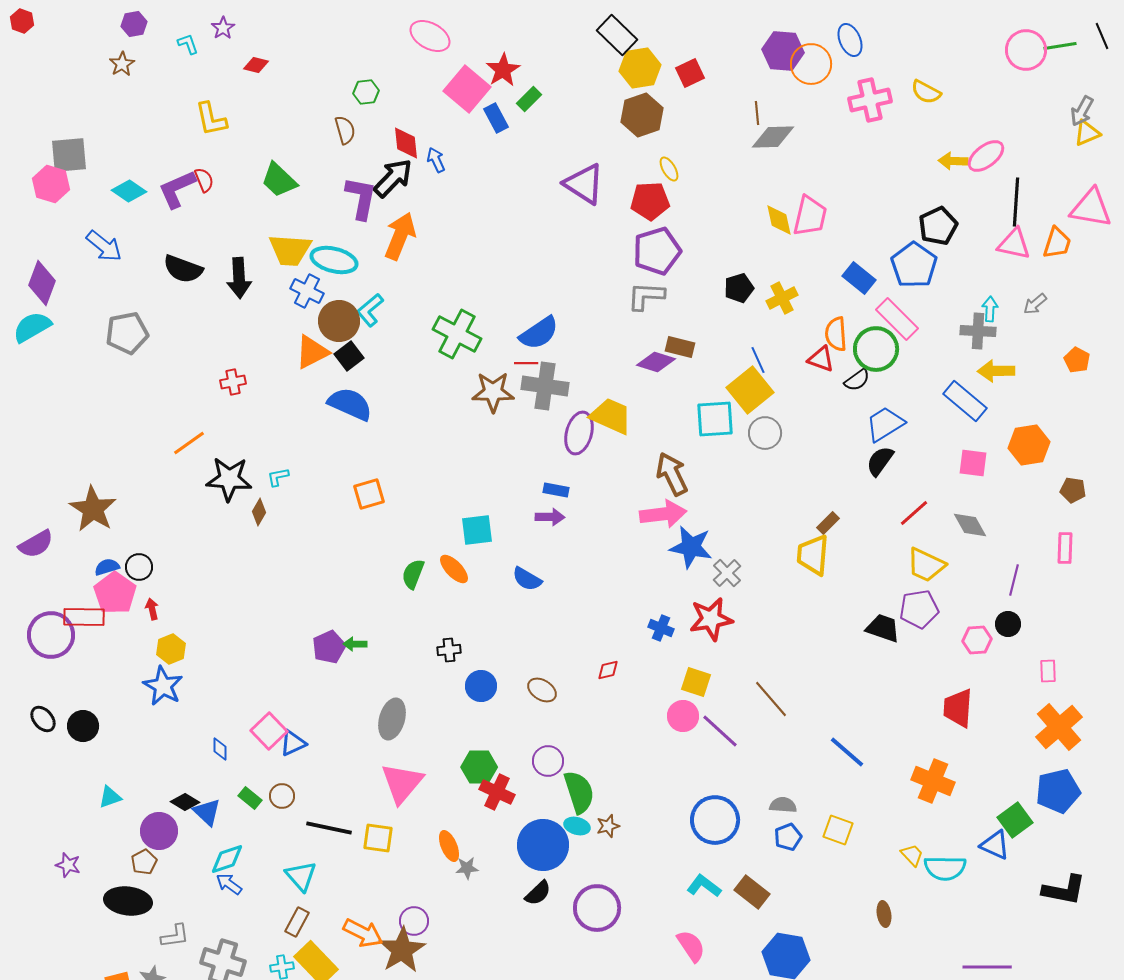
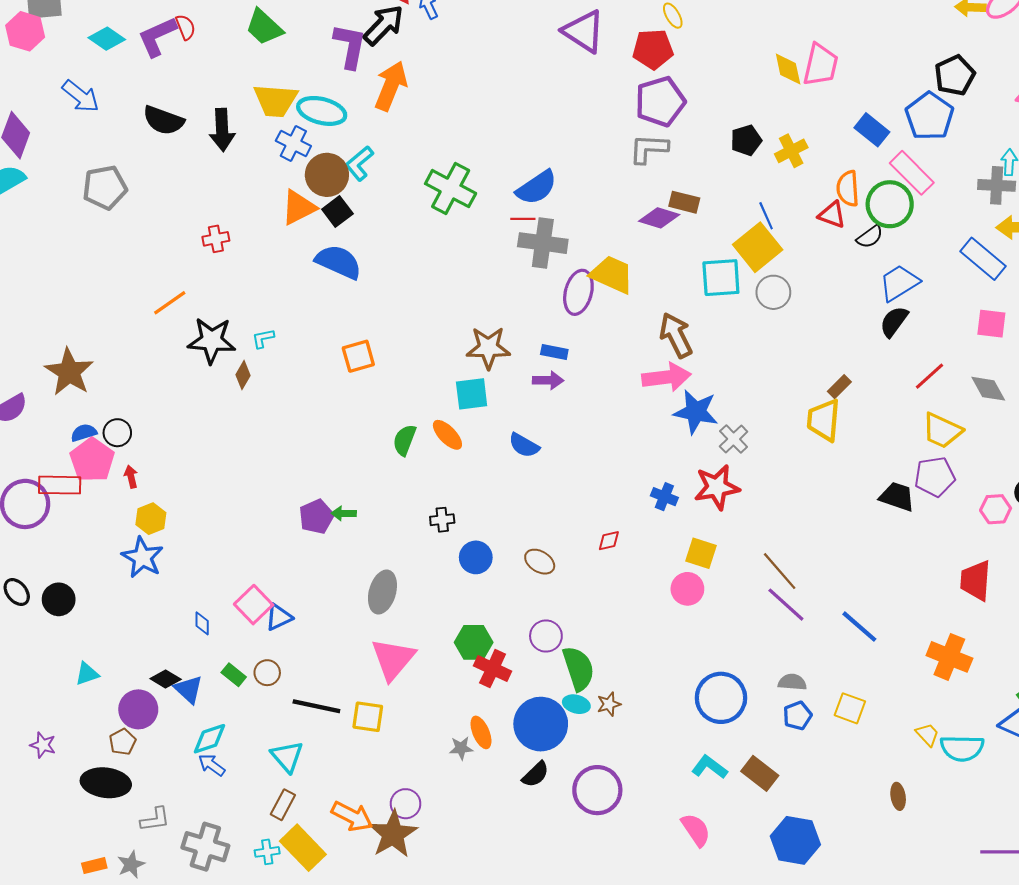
brown star: (493, 392) -> (488, 348), moved
purple line: (720, 731) -> (786, 605), moved
orange ellipse: (449, 846) -> (481, 732), moved

